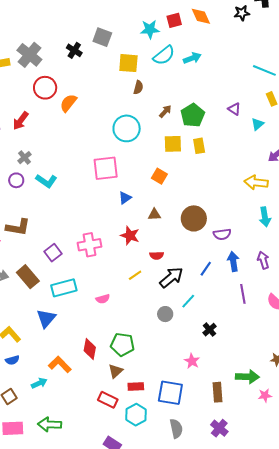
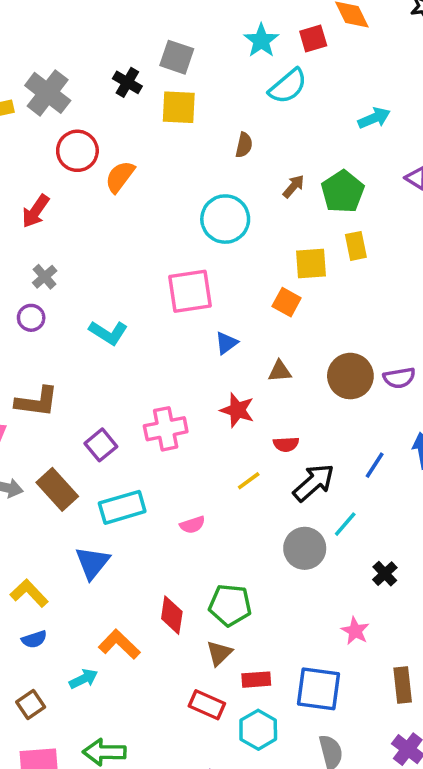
red square: (174, 20) -> (313, 38), moved
cyan star: (150, 29) -> (261, 41), turned -30
cyan arrow: (192, 58) -> (374, 118), moved
yellow square: (128, 63) -> (179, 107), moved
yellow square: (173, 144) -> (311, 263), moved
cyan L-shape: (46, 181) -> (108, 333), moved
purple semicircle: (222, 234) -> (399, 378), moved
gray circle: (165, 314) -> (305, 548), size x1.5

